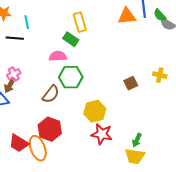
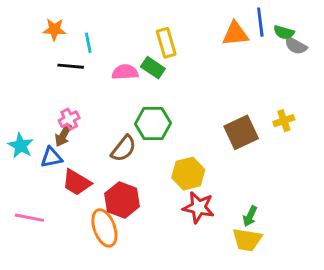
green semicircle: (160, 15) -> (284, 32), turned -32
pink semicircle: (58, 56) -> (125, 72), moved
yellow cross: (160, 75) -> (284, 121), turned -32
brown square: (131, 83) -> (241, 132), size x1.6
red trapezoid: (19, 143) -> (76, 182), moved

